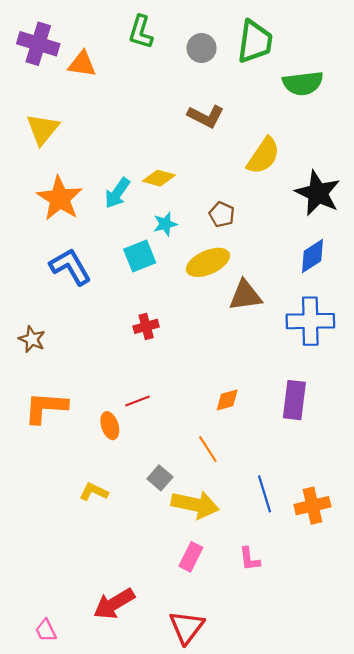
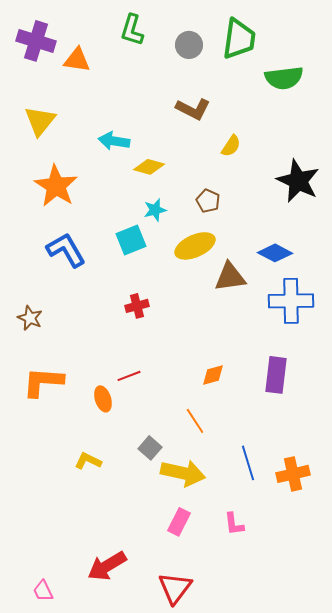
yellow semicircle: (263, 156) -> (231, 146), moved, size x0.6
cyan arrow: (117, 193) -> (114, 141), moved, turned 64
blue diamond: (312, 256) -> (275, 253), moved, turned 60

